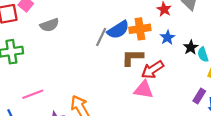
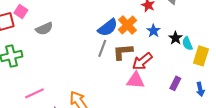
orange cross: (140, 29) -> (127, 25), turned -30
gray line: (101, 37) -> (102, 48), moved
purple rectangle: (199, 96) -> (175, 83), moved

